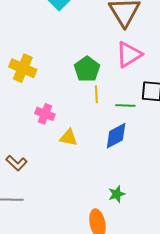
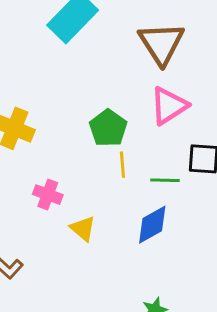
yellow triangle: (69, 138) -> (83, 229), turned 30

